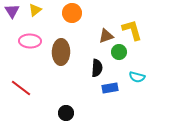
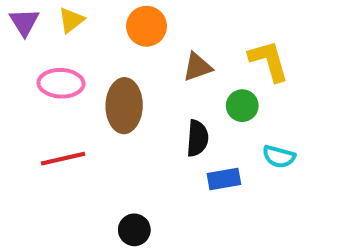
brown triangle: (106, 36) -> (197, 67), moved
red line: (21, 88) -> (63, 159), moved, turned -50

